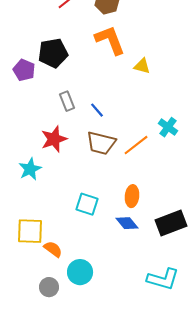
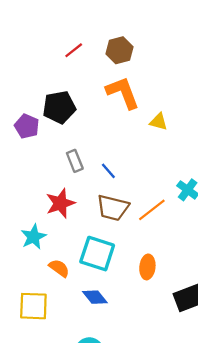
cyan square: (87, 204) -> (97, 254), moved, size x1.4
blue diamond: (127, 223) -> (95, 297), moved
orange semicircle: (53, 249) -> (59, 268), moved

